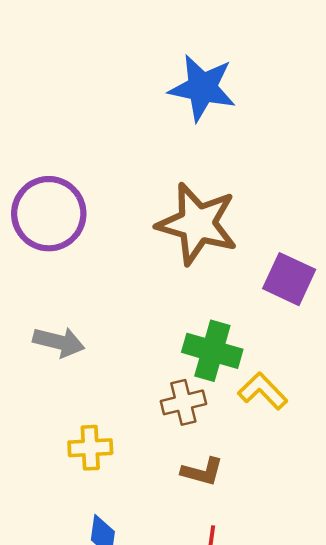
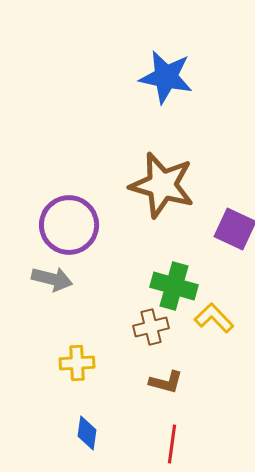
purple circle: (49, 214) -> (69, 225), moved

